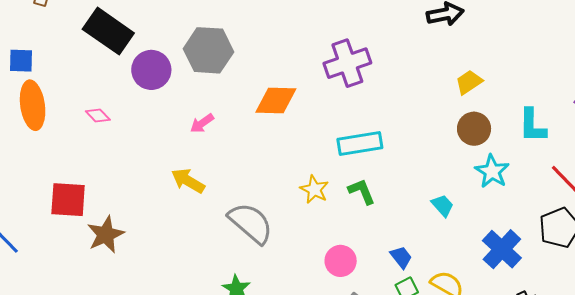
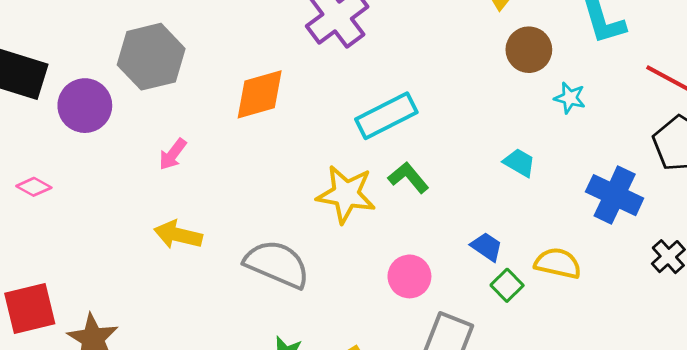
cyan star: (492, 171) -> (570, 98), size x0.7
yellow star: (314, 189) -> (346, 194), size x1.5

